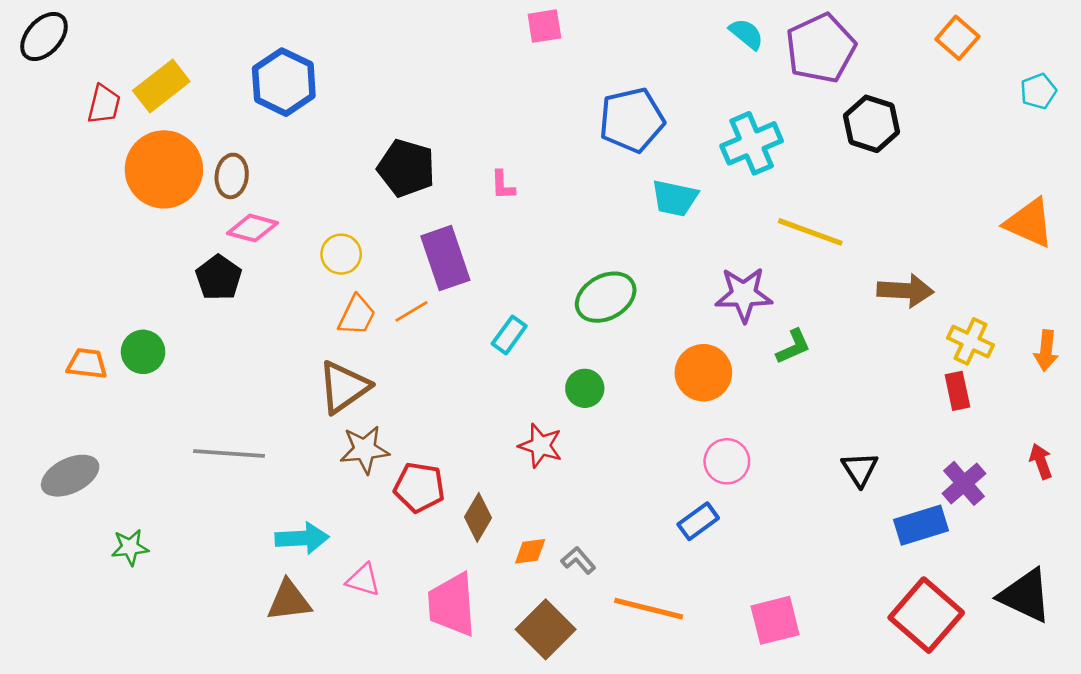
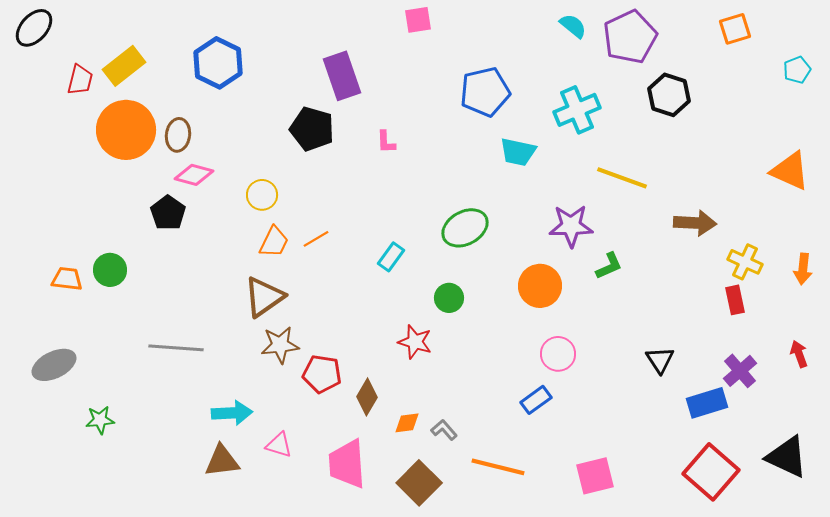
orange square: (957, 38) -> (735, 29), turned 32
purple rectangle: (445, 258) -> (342, 76), moved

